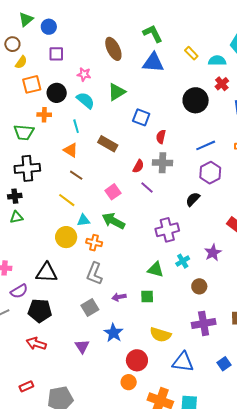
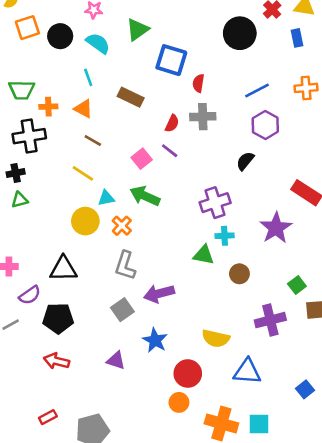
orange cross: (44, 115) -> (48, 107), moved
blue square: (141, 117) -> (171, 60), size x1.4
purple line: (147, 187) -> (170, 151), moved
orange cross: (94, 243) -> (122, 226), turned 35
purple star: (213, 253) -> (276, 228), size x1.4
cyan cross: (183, 261) -> (225, 236), moved, turned 32
brown circle: (199, 286) -> (239, 274), moved
green square: (147, 296) -> (297, 285), moved, turned -32
purple arrow: (119, 297) -> (159, 294), size x1.6
purple triangle: (82, 346) -> (116, 360), turned -35
blue square: (224, 364) -> (305, 389), moved

